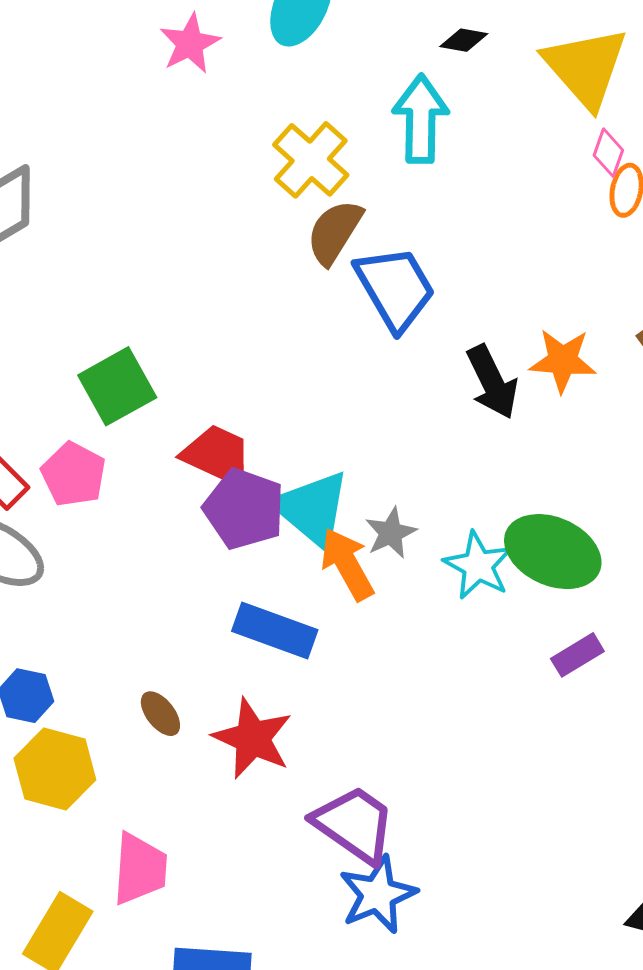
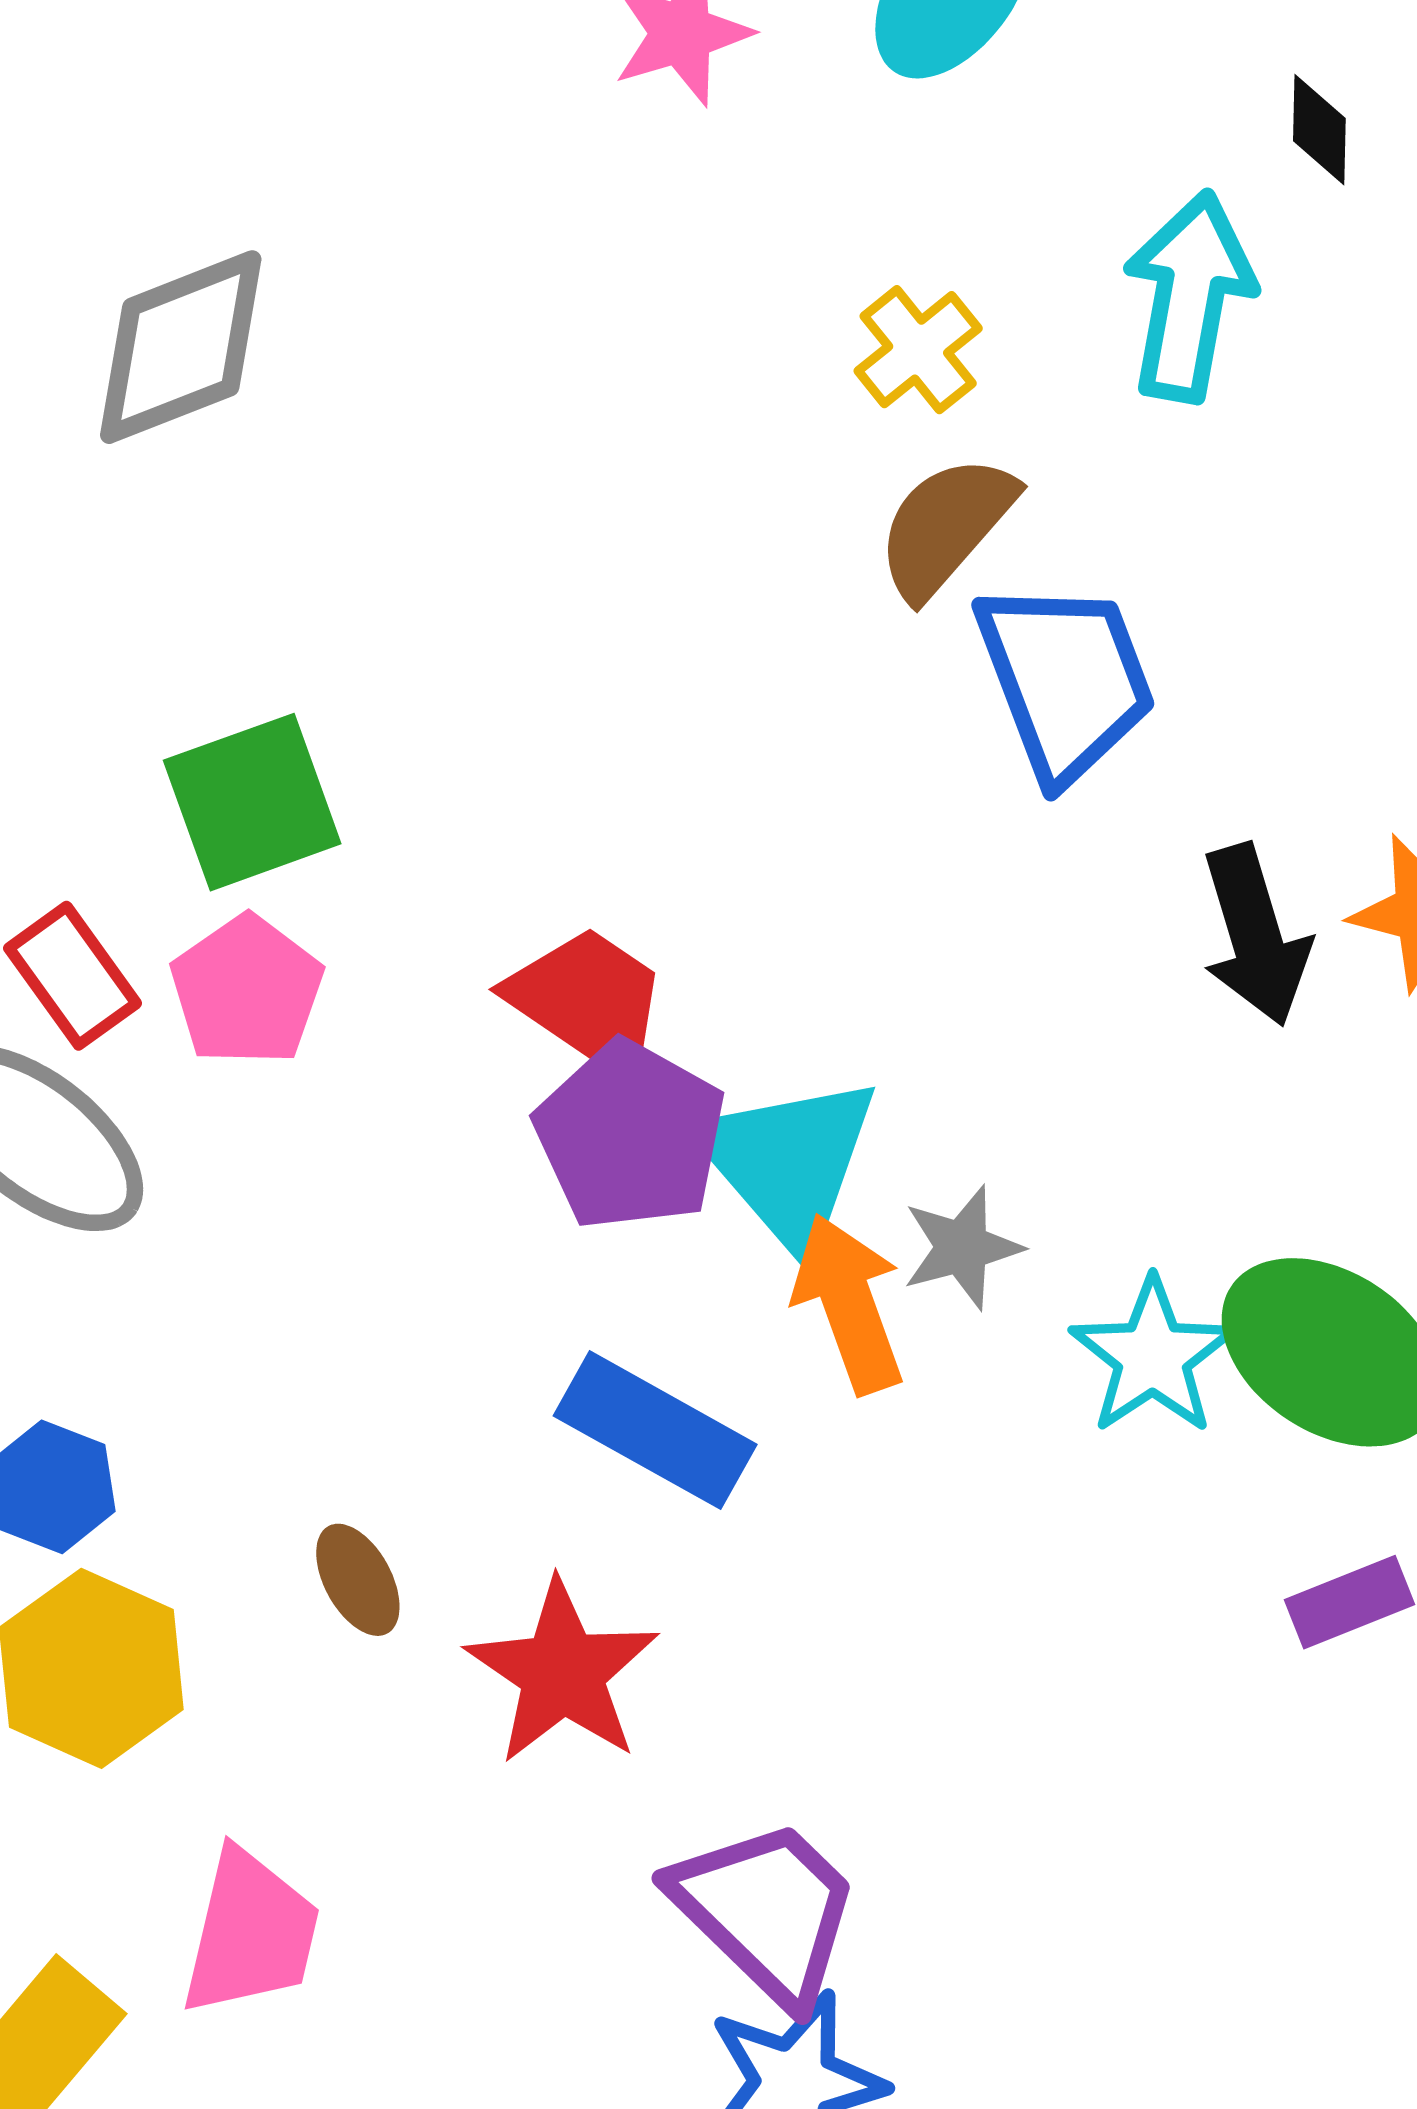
black diamond: (464, 40) -> (1319, 130), turned 72
yellow cross: (311, 160) -> (918, 350), size x0.7
green square: (117, 386) -> (252, 802), moved

